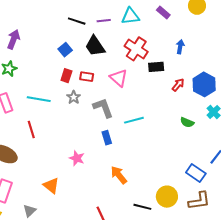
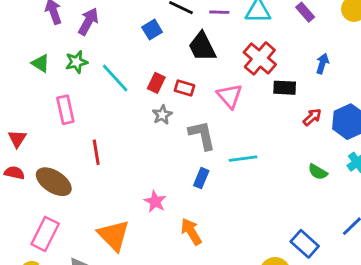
blue square: (65, 50) -> (152, 30), moved
cyan line: (39, 99) -> (115, 78), moved, turned 30
blue rectangle: (107, 138) -> (201, 178), turned 32
blue rectangle: (196, 173) -> (305, 244), moved
orange arrow: (119, 175) -> (191, 232), moved
orange triangle: (51, 186) -> (114, 235), size x1.4

